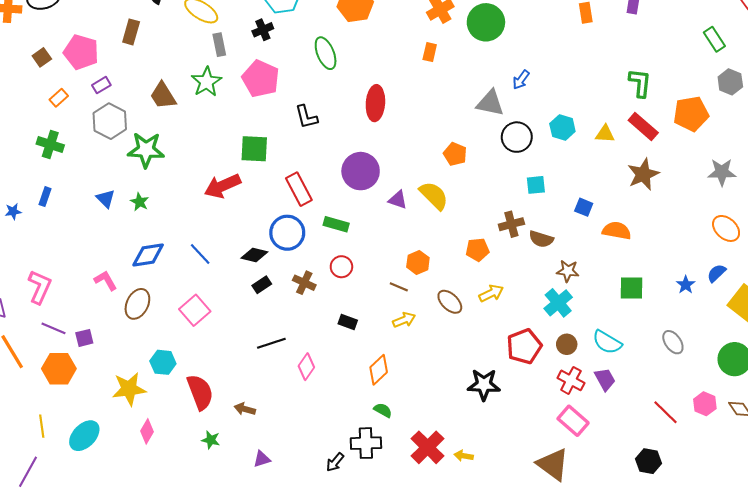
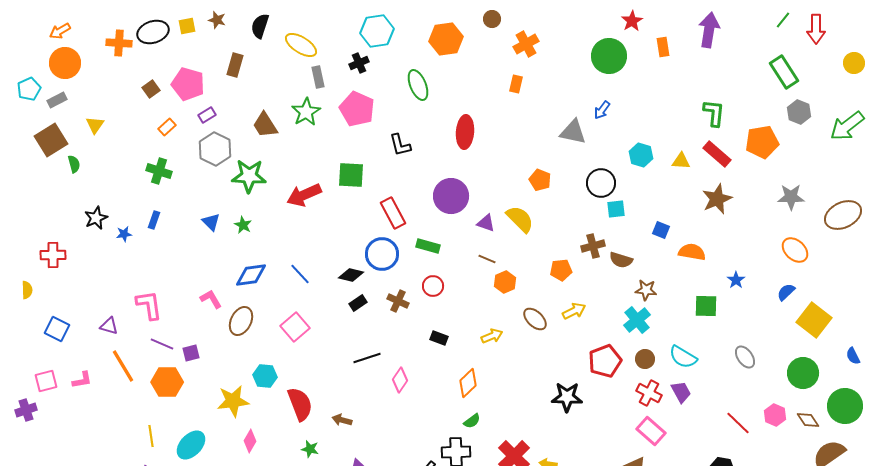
green circle: (486, 22) -> (609, 56), moved
green rectangle: (714, 39) -> (784, 72), size x1.4
black circle: (517, 137) -> (601, 183), moved
red arrow: (222, 186) -> (304, 195), moved
blue star: (686, 285) -> (736, 280), moved
pink L-shape: (40, 287) -> (149, 305), turned -32
brown line: (399, 287) -> (487, 259), moved
green semicircle: (383, 410) -> (472, 421), turned 114

